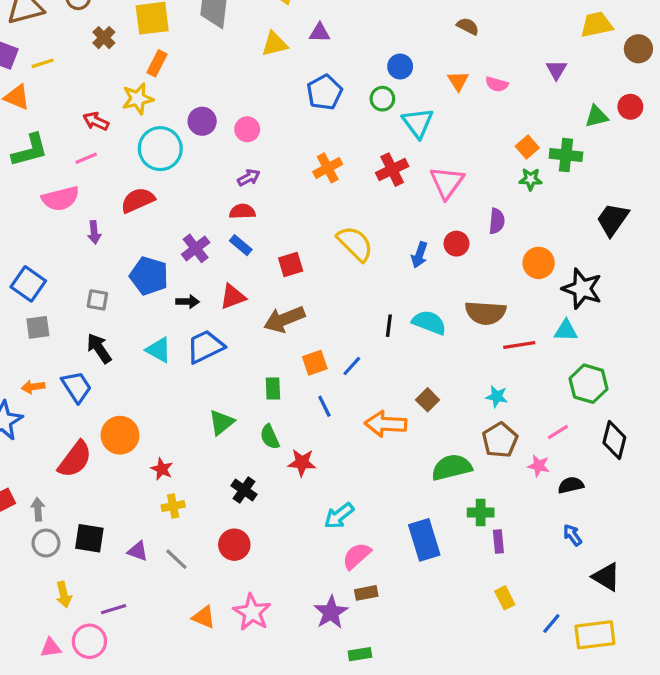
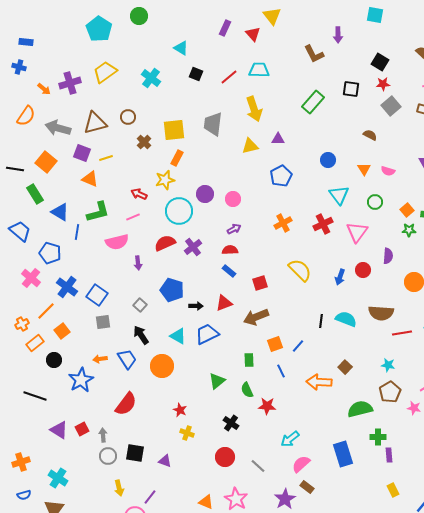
green circle: (382, 99) -> (375, 202), moved
purple cross: (196, 248) -> (193, 247), moved
gray square: (97, 300) -> (140, 305), turned 32
orange circle: (120, 435) -> (162, 366), moved
yellow cross: (173, 506) -> (187, 433), turned 32
gray line: (176, 559) -> (258, 466), moved
brown rectangle: (366, 593) -> (307, 487), turned 48
purple line: (114, 609) -> (150, 497), turned -35

